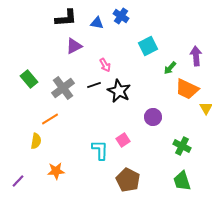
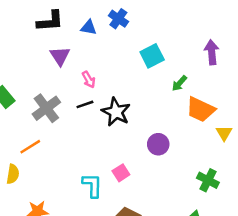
purple triangle: (74, 46) -> (60, 56), turned -36
purple arrow: (196, 56) -> (212, 52), moved
pink arrow: (105, 65) -> (89, 80), moved
green cross: (182, 146) -> (208, 180), moved

